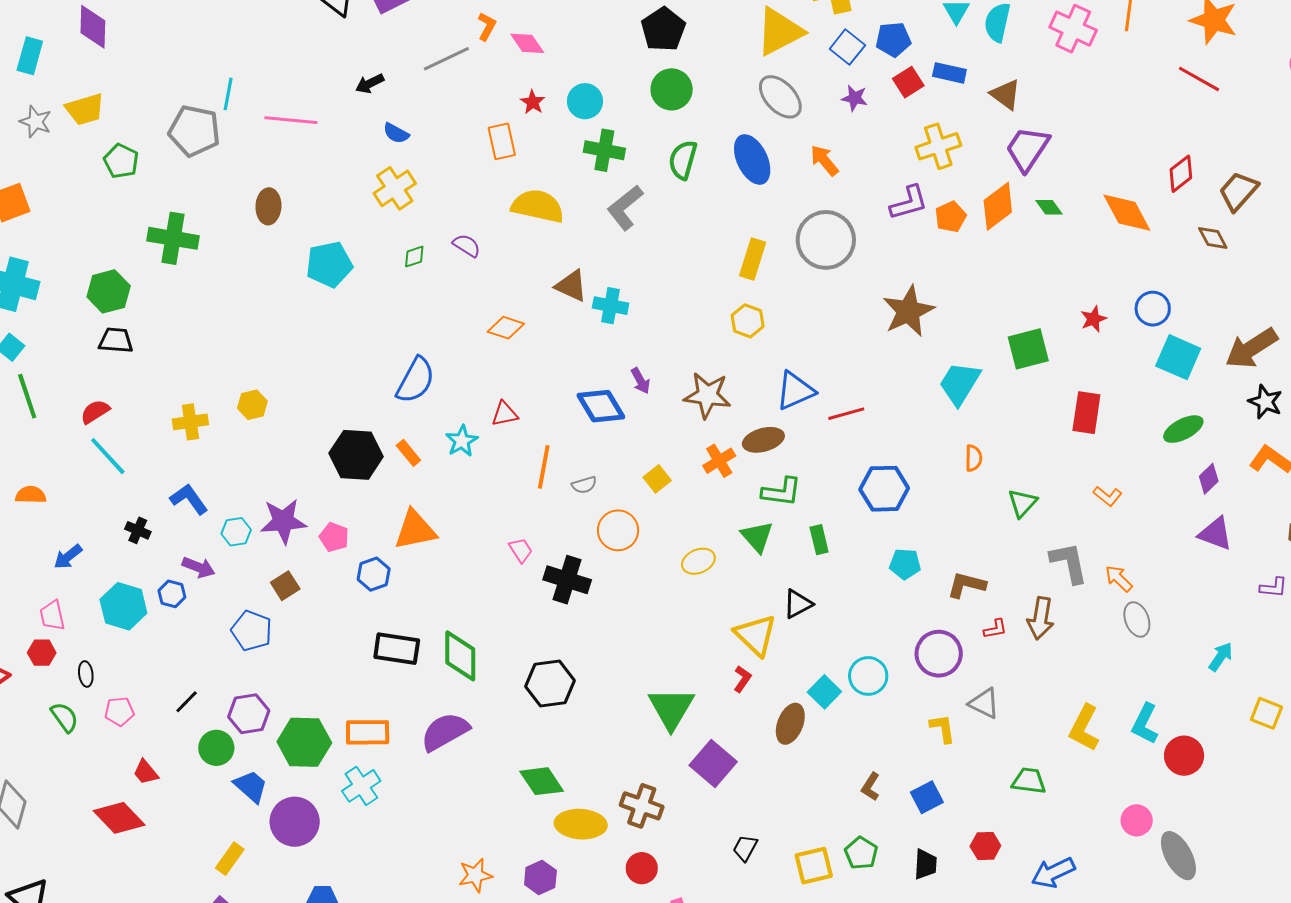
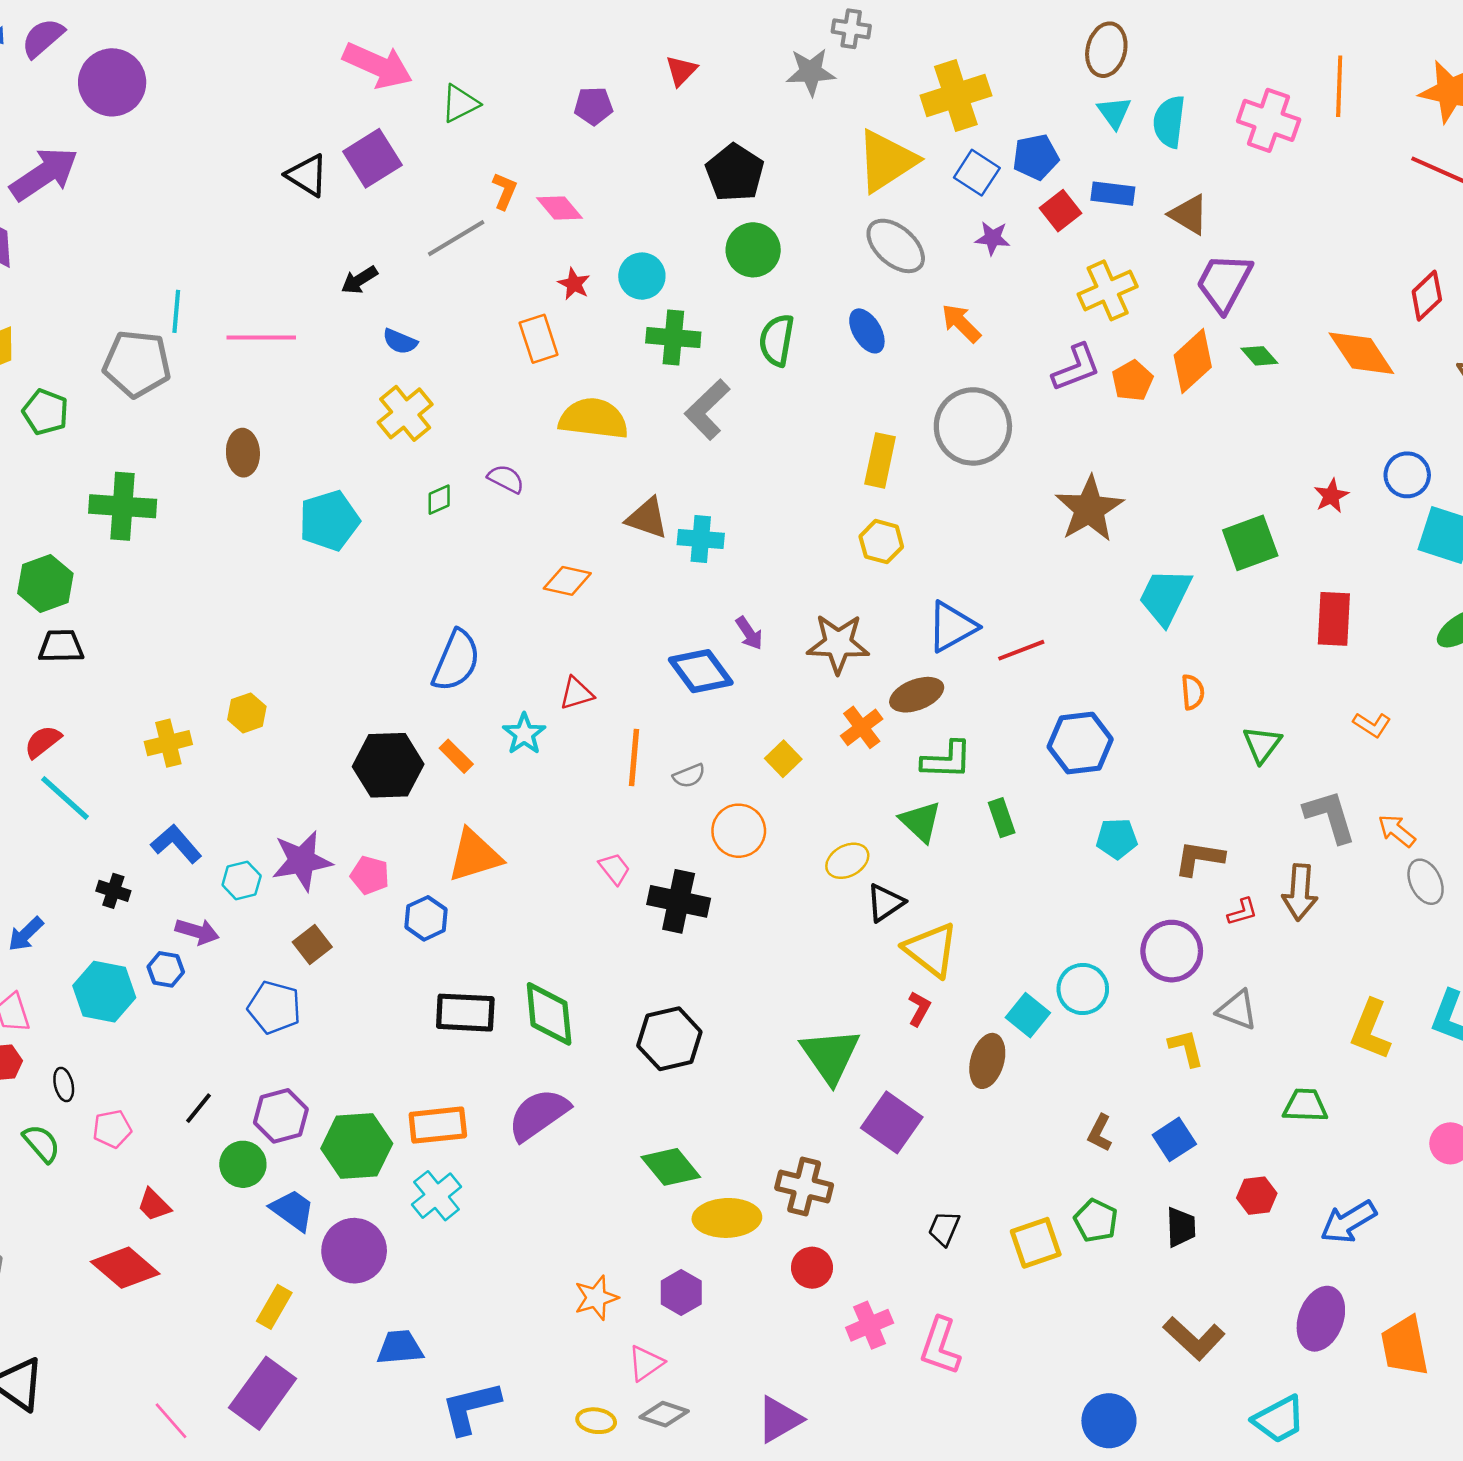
blue ellipse: (752, 159) -> (867, 331), size x0.7
black triangle: (798, 604) -> (885, 903), moved

